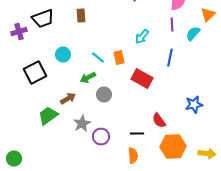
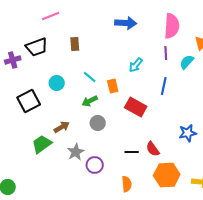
cyan line: (98, 58) -> (90, 77), moved
green arrow: (88, 78) -> (90, 101), moved
black line: (137, 134) -> (132, 152), moved

